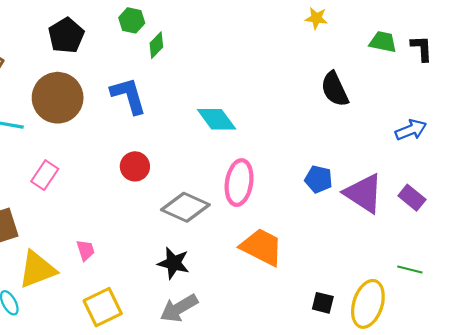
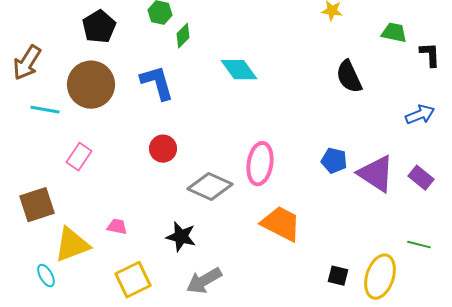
black L-shape: (422, 48) -> (430, 55), moved
cyan diamond: (217, 119) -> (239, 70), moved
pink trapezoid: (86, 250) -> (117, 227), turned -60
black star: (174, 263) -> (181, 237), moved

